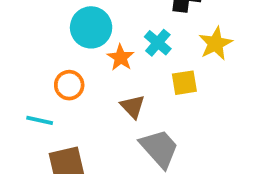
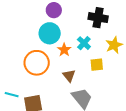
orange circle: (69, 85) -> (37, 63), size x1.6
cyan line: (40, 120) -> (12, 95), moved

